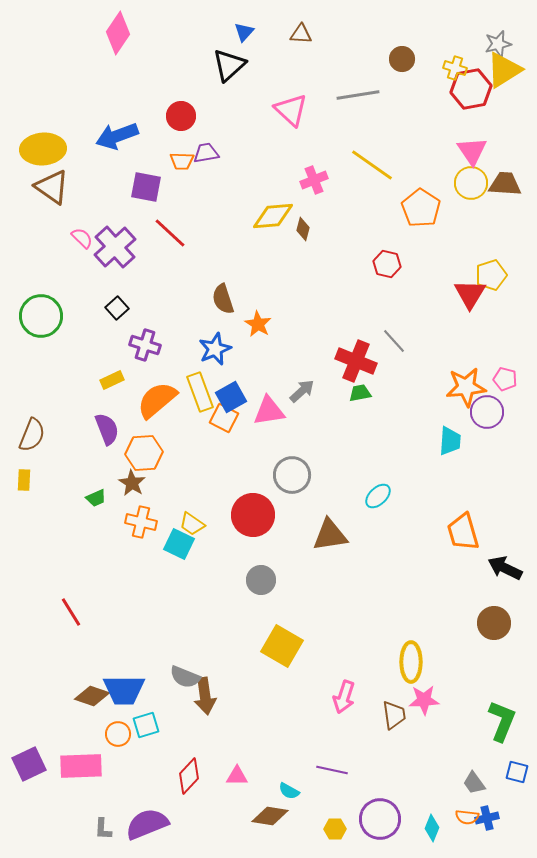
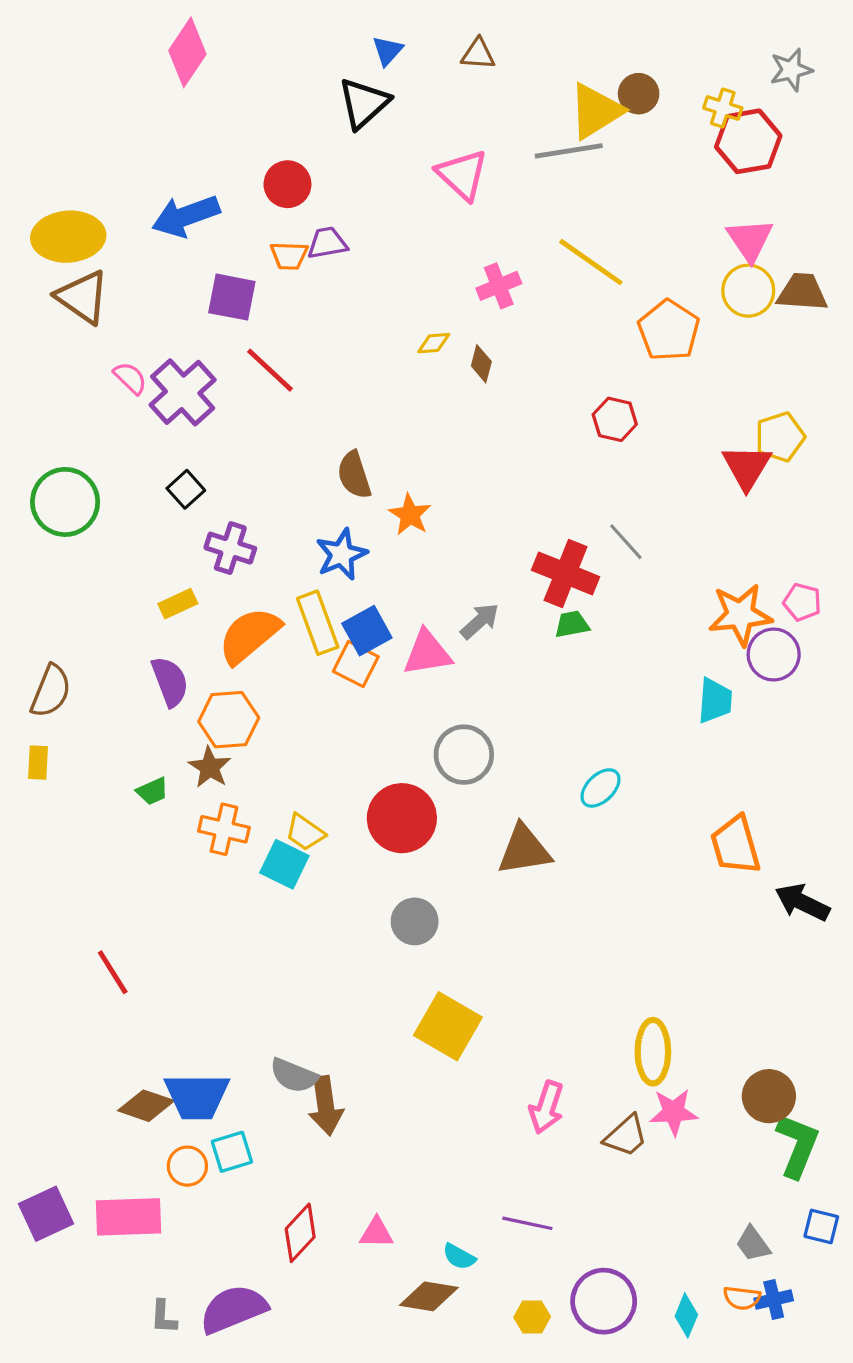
yellow triangle: (504, 70) -> (596, 111), moved
yellow diamond: (273, 216) -> (434, 343), size x0.5
brown circle: (494, 623) -> (769, 1096), moved
brown trapezoid: (394, 715) -> (626, 1136), turned 56

